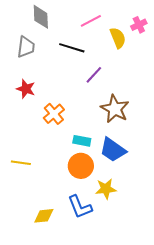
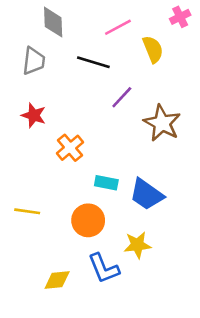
pink cross: (139, 25) -> (180, 17), moved
brown star: (115, 109) -> (162, 123), moved
orange circle: (81, 166) -> (88, 220), moved

